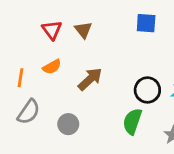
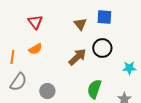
brown triangle: (83, 30) -> (80, 24), moved
brown arrow: (90, 79) -> (77, 57), moved
black circle: (147, 90) -> (102, 48), moved

